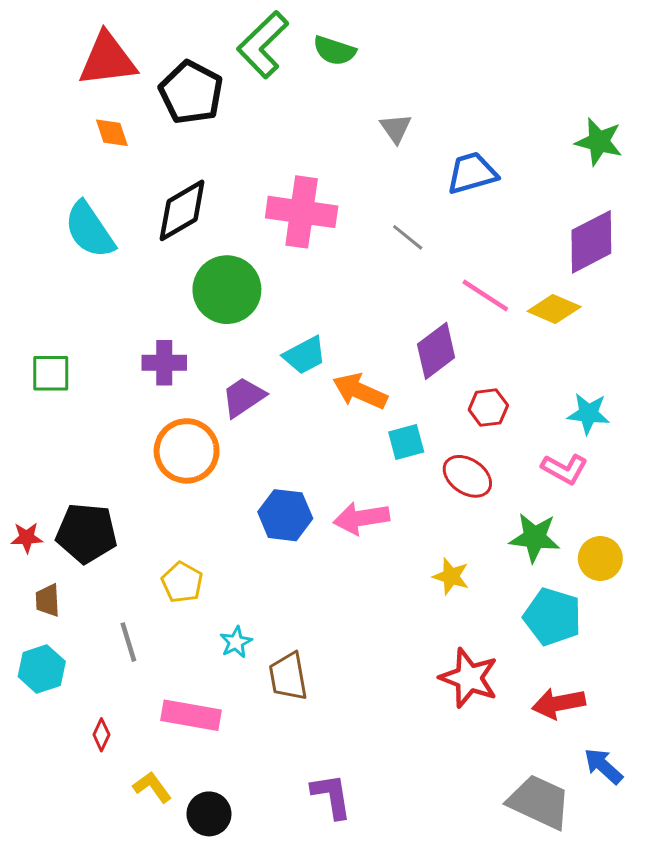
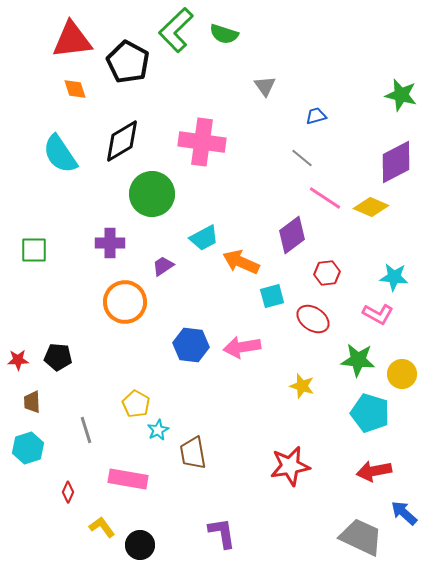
blue trapezoid: (472, 173) -> (316, 116), size x0.6
gray line: (408, 237) -> (302, 158), moved
purple trapezoid: (243, 397) -> (163, 266), size x0.7
black pentagon: (87, 533) -> (58, 357), size x0.7
yellow pentagon: (182, 582) -> (136, 404), moved
red star: (469, 678) -> (290, 466), moved, turned -30

